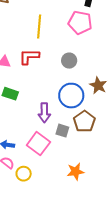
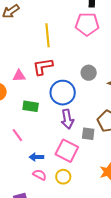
gray circle: (69, 61) -> (89, 73), moved
blue circle: (71, 96) -> (63, 93), moved
yellow circle: (24, 174) -> (63, 177), moved

